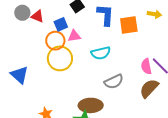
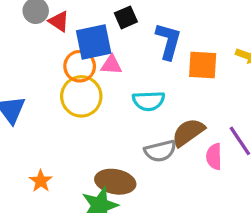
blue square: (61, 24) -> (94, 42), size x1.6
pink semicircle: (146, 66) -> (214, 157), moved
brown semicircle: (149, 88) -> (188, 132), moved

